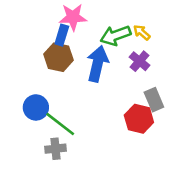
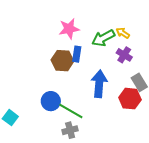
blue rectangle: (62, 35) -> (77, 54), moved
blue arrow: (98, 64) -> (99, 84), moved

